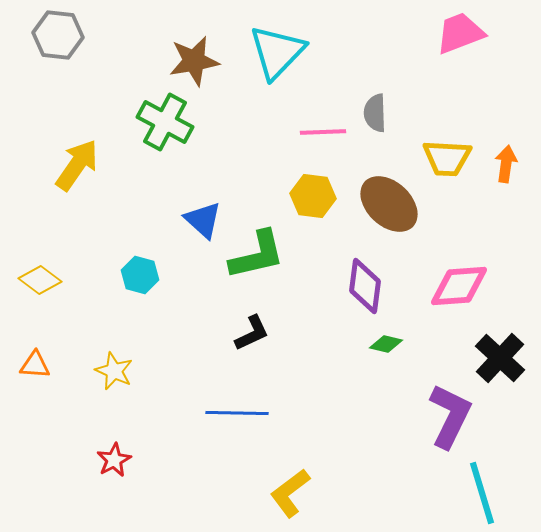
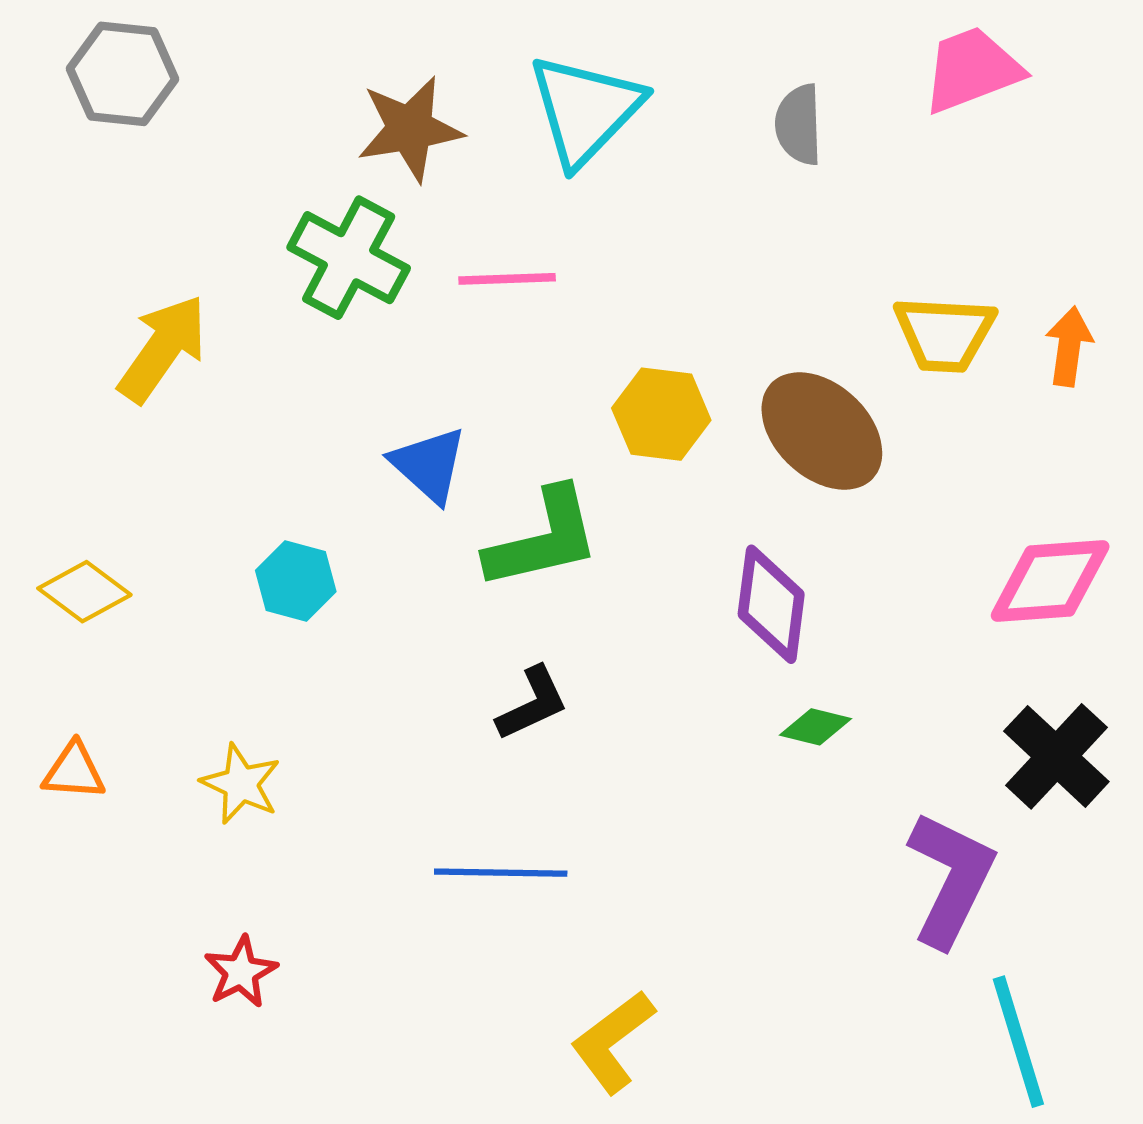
gray semicircle: (375, 113) -> (799, 125), moved
pink line: (323, 132) -> (507, 279), moved
pink diamond: (459, 286) -> (1050, 581), moved

